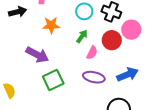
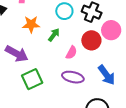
green arrow: (82, 36) -> (54, 35), moved
blue arrow: (127, 74) -> (107, 75), turned 75

